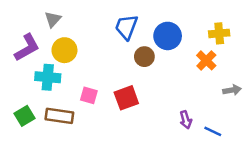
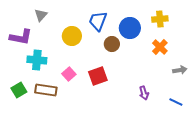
yellow cross: (219, 33) -> (160, 19), moved
purple L-shape: (27, 48) -> (21, 37), turned 40
yellow circle: (64, 50) -> (72, 36), moved
pink square: (89, 95) -> (69, 74), turned 32
blue line: (213, 131) -> (176, 102), moved

